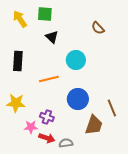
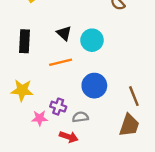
black triangle: (52, 37) -> (64, 33), moved
brown trapezoid: (94, 125) -> (129, 125), moved
red arrow: (47, 138) -> (69, 137), moved
gray semicircle: (66, 143) -> (80, 117), moved

